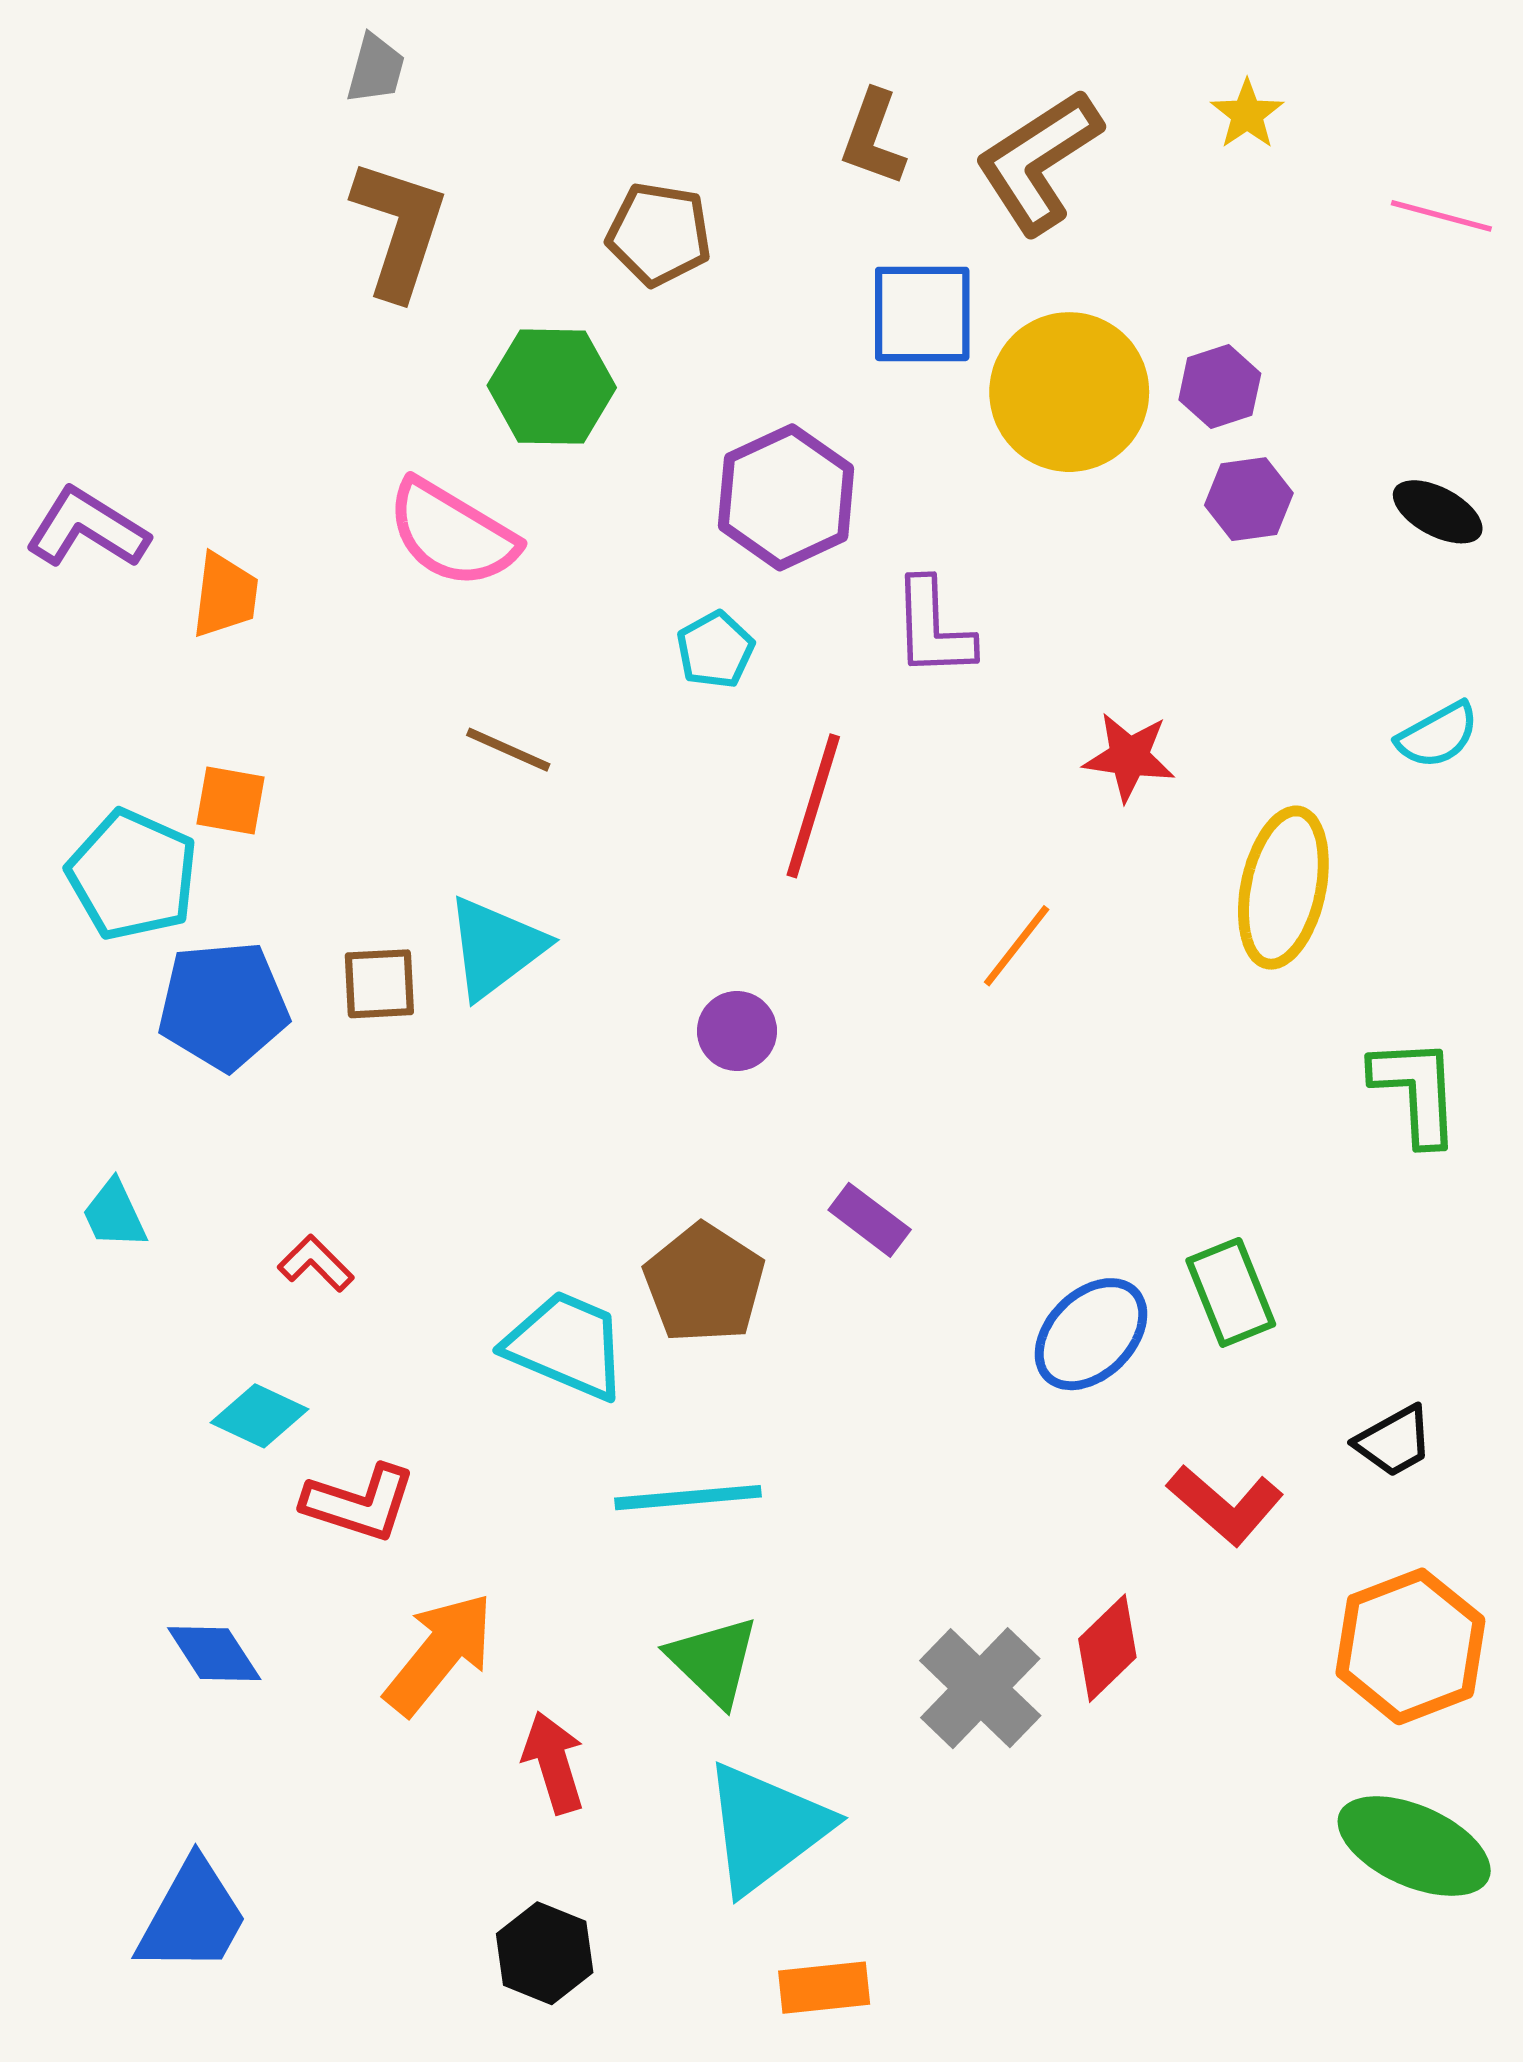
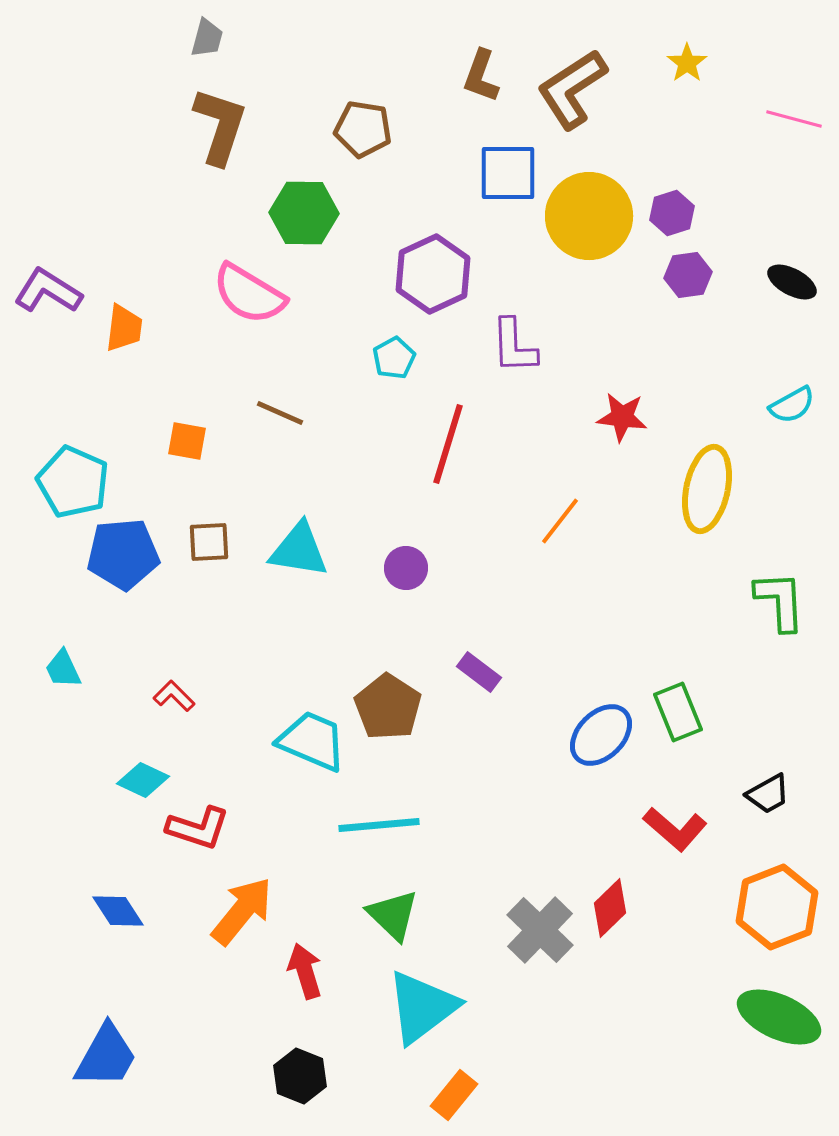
orange square: (231, 800) -> (187, 441), moved
cyan triangle: (496, 947) -> (299, 550), moved, turned 46
orange rectangle: (824, 1988) -> (454, 1095), turned -45

